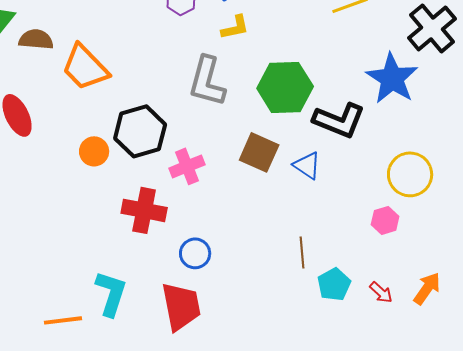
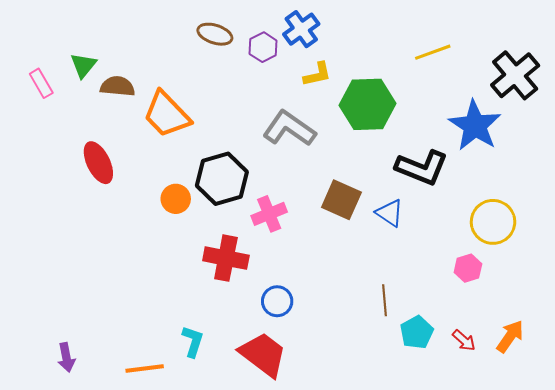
gray L-shape: (207, 81) -> (289, 129), turned 110
green hexagon: (285, 87) -> (367, 104), moved
cyan L-shape: (111, 293) -> (193, 341), size x0.7
red trapezoid: (181, 306) -> (263, 354), turned -42

